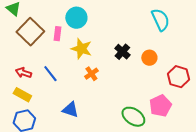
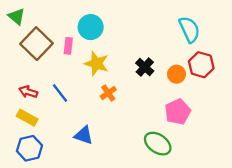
red hexagon: (178, 77) -> (201, 65), moved
pink pentagon: (160, 106) -> (178, 112), moved

